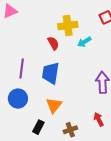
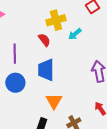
purple line: (22, 69) -> (15, 54), moved
blue circle: (18, 99) -> (15, 83), moved

